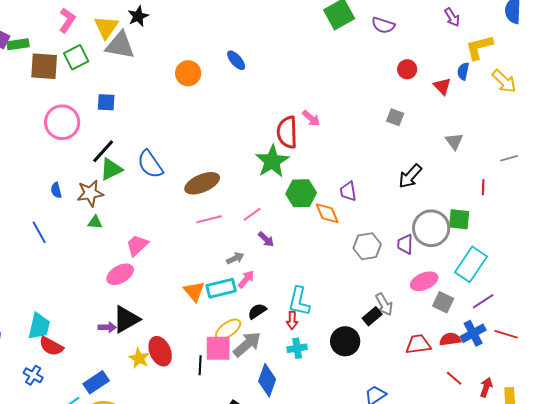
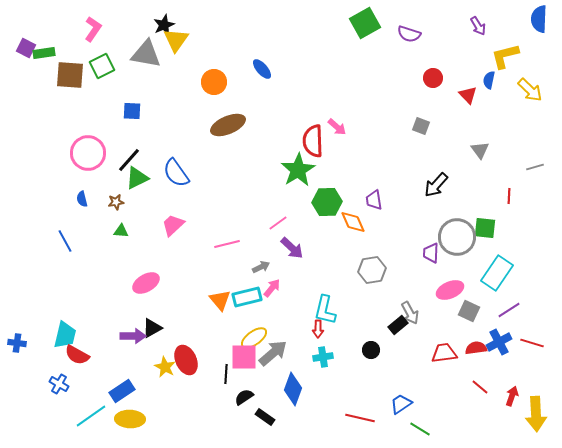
yellow triangle: (106, 27) -> (176, 40), moved
pink circle: (62, 122) -> (88, 153), moved
brown ellipse: (202, 183) -> (228, 125), moved
brown star: (90, 193) -> (116, 202), size x0.6
pink line: (209, 219) -> (227, 244), moved
purple arrow: (266, 239) -> (292, 248), size x1.4
pink trapezoid: (137, 245) -> (173, 225), moved
gray hexagon: (367, 246) -> (372, 270), moved
black semicircle: (257, 311) -> (244, 397), moved
black triangle: (126, 319) -> (152, 328), size x0.7
purple arrow: (107, 327) -> (133, 336), size x1.4
black circle: (345, 341) -> (371, 350), size x0.6

